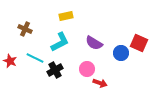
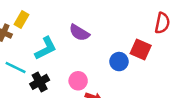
yellow rectangle: (66, 16) -> (22, 19), moved, turned -48
purple semicircle: (94, 43) -> (79, 33), moved

